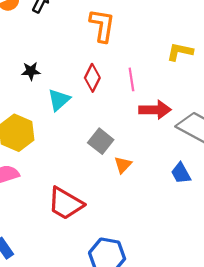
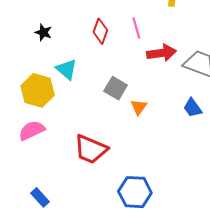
black star: (31, 71) -> (43, 32), turned 30
cyan triangle: (59, 100) -> (67, 69), moved, turned -30

